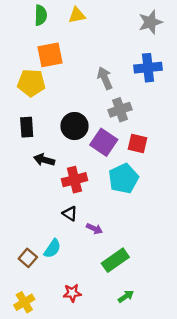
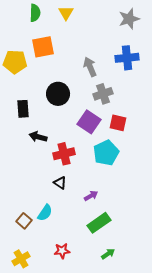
yellow triangle: (77, 15) -> (66, 13), turned -49
yellow pentagon: (31, 83) -> (15, 62), moved
black circle: (74, 126) -> (58, 94), moved
purple arrow: (94, 229) -> (91, 196), moved, turned -56

